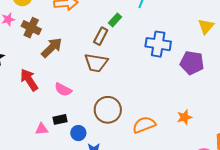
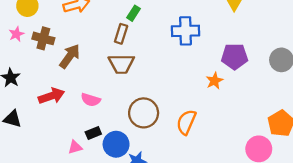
purple pentagon: (192, 63) -> (235, 56), moved
red arrow: (29, 80) -> (52, 96), turned 115
orange star: (184, 117) -> (214, 81), moved
orange semicircle: (144, 125) -> (186, 122), turned -35
blue circle: (78, 133) -> (116, 144), size x1.5

